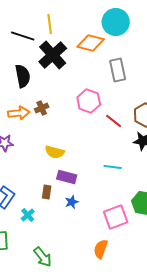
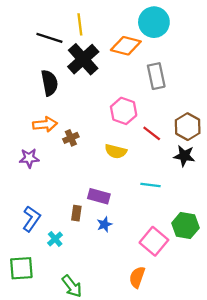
brown cross: (42, 108) -> (71, 138), moved
yellow semicircle: (55, 152) -> (116, 151), moved
pink square: (116, 217) -> (154, 241), turned -30

